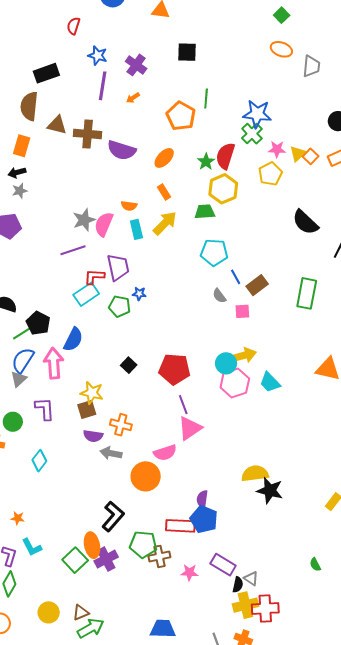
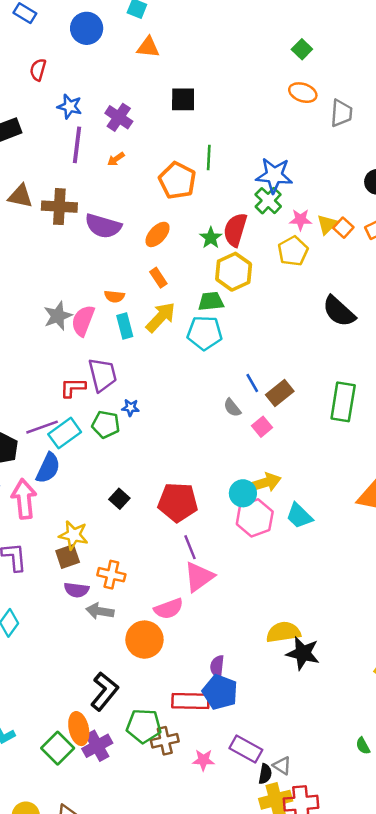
purple line: (73, 250) -> (42, 427), moved
cyan pentagon: (214, 252) -> (205, 333), moved
cyan rectangle: (86, 294) -> (65, 433), moved
pink square: (242, 311) -> (262, 427), turned -35

